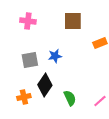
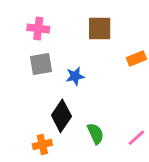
gray square: (30, 60) -> (41, 64), moved
orange cross: (24, 97) -> (42, 144), moved

